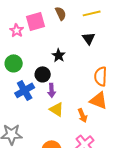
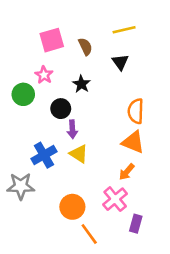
brown semicircle: (61, 13) -> (85, 47), moved
pink star: (17, 30) -> (44, 75), moved
blue cross: (25, 90) -> (44, 155), moved
orange arrow: (83, 115) -> (127, 172), moved, turned 64

